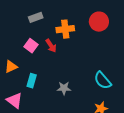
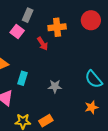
gray rectangle: (36, 17) -> (28, 15), turned -48
pink square: (31, 46) -> (17, 31), moved

